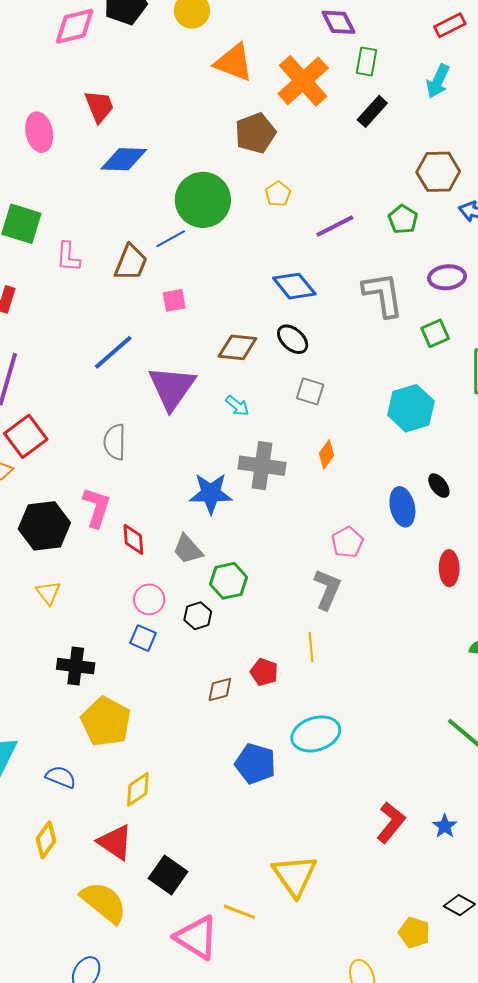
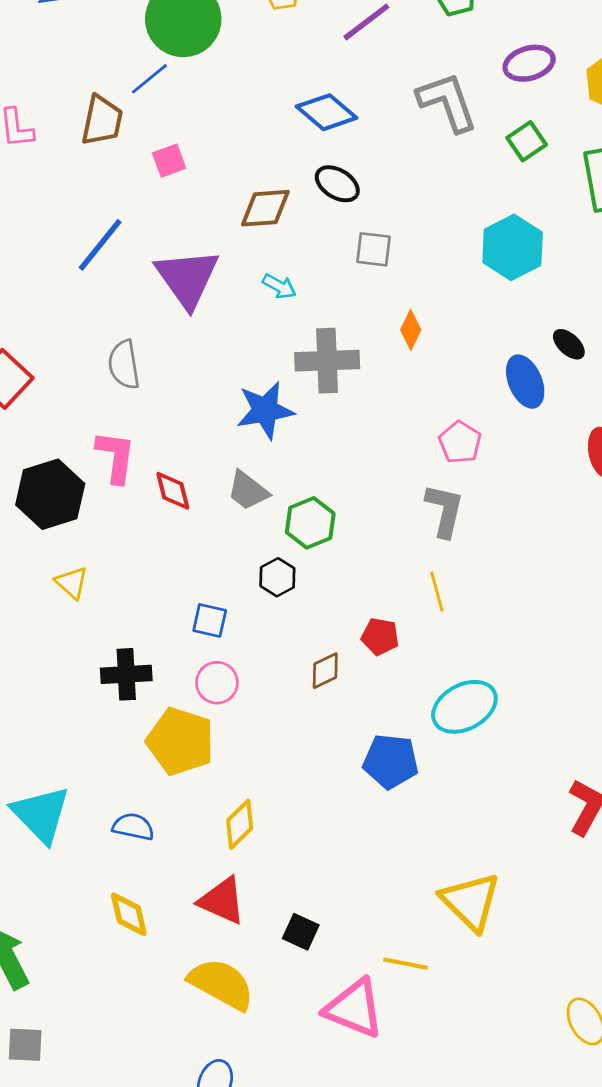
pink circle: (149, 599) -> (217, 683), moved
yellow diamond: (46, 840) -> (129, 914), turned -39
black square: (168, 875) -> (301, 932), size x0.7

